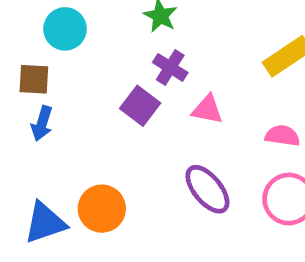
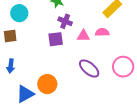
purple square: (140, 106) -> (56, 39), turned -35
blue arrow: (42, 123) -> (11, 66), moved
pink semicircle: (282, 136) -> (102, 32), moved

